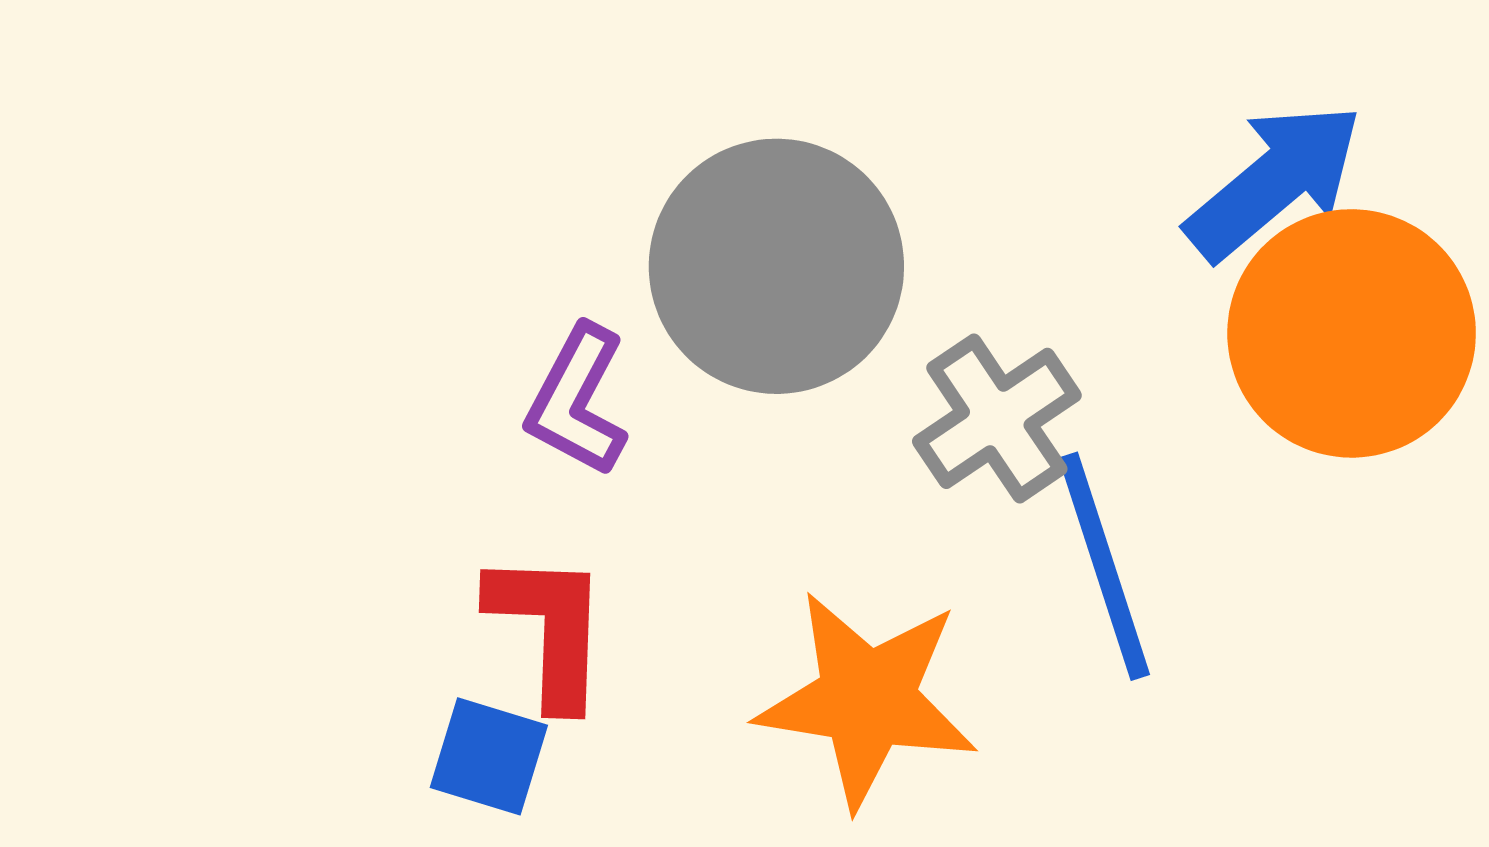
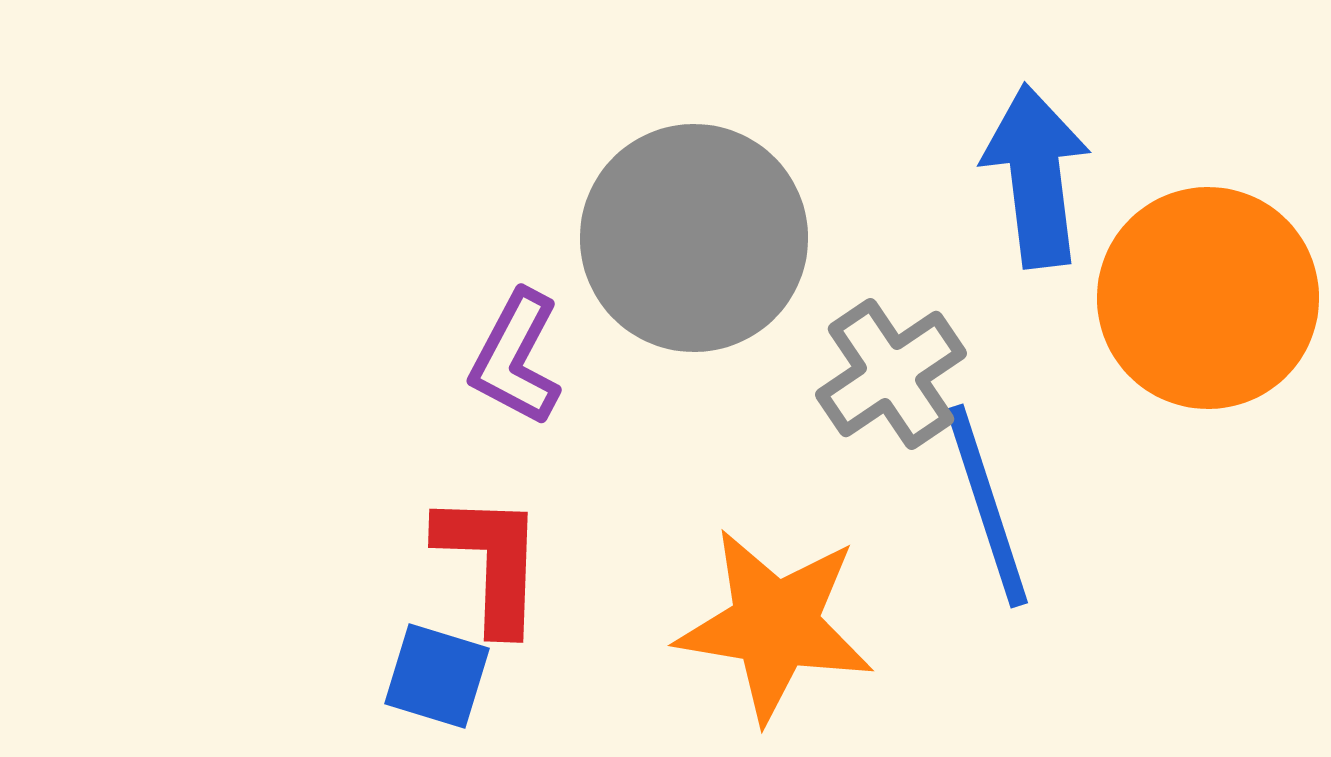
blue arrow: (1274, 181) -> (1036, 176), moved, turned -57

